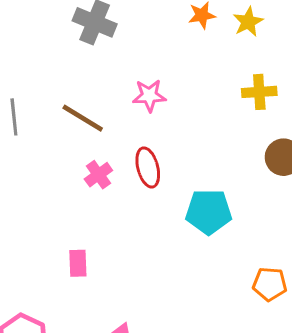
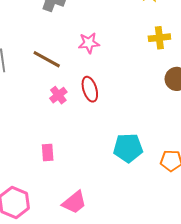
cyan pentagon: (209, 212) -> (128, 148), moved

